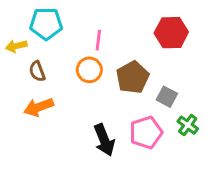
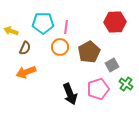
cyan pentagon: (46, 24) -> (43, 23), moved
yellow arrow: (16, 46) -> (11, 31), turned 32
brown semicircle: (37, 71) -> (25, 48), turned -136
gray square: (167, 97) -> (112, 65), turned 32

